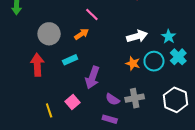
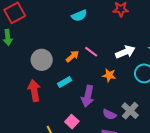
pink line: (92, 15) -> (91, 52), moved
orange star: (133, 63) -> (109, 75), moved
gray cross: (135, 98) -> (130, 111), turned -30

